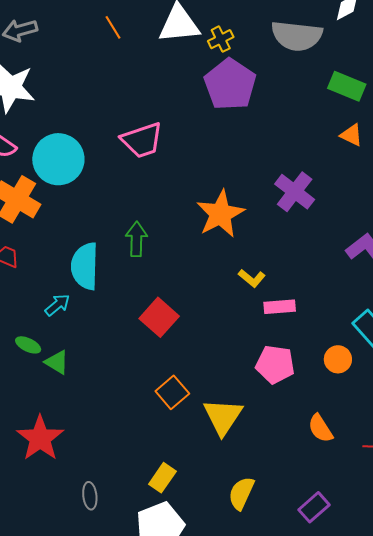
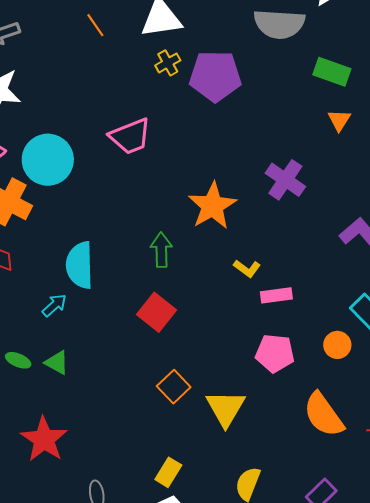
yellow cross: (221, 39) -> (168, 63), moved
purple pentagon: (230, 84) -> (215, 76), turned -30
orange triangle: (351, 135) -> (339, 120), turned 40
green arrow: (136, 239) -> (161, 250), moved
green ellipse: (28, 345) -> (18, 360), moved
orange semicircle: (320, 428) -> (324, 415), size x1.6

